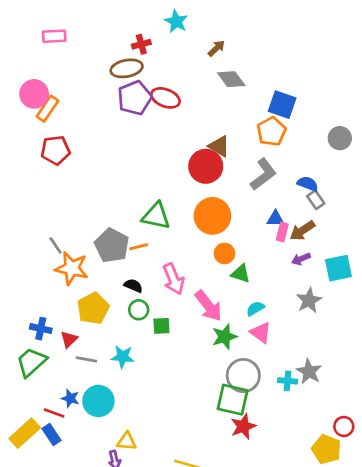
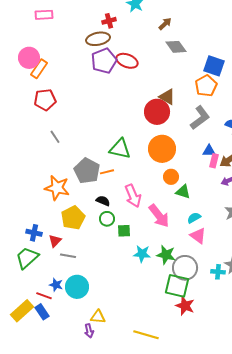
gray line: (56, 245) -> (55, 137), moved
green star: (224, 337) -> (166, 255), moved, turned 30
cyan star: (123, 357) -> (142, 254), moved
red star: (243, 426) -> (185, 306), turned -30

